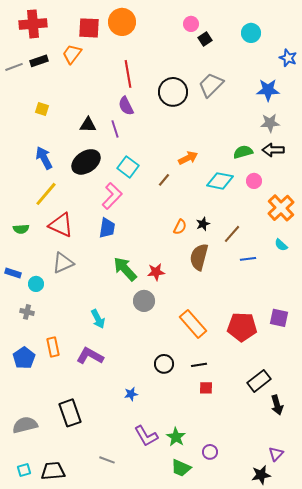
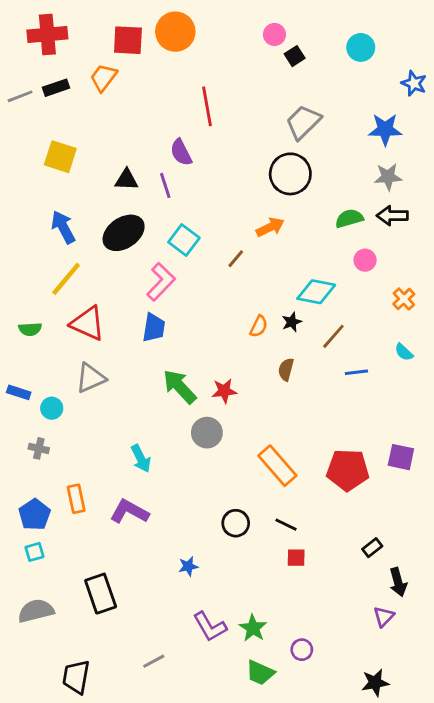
red line: (128, 74) -> (207, 106), moved
black circle: (173, 92) -> (290, 174), moved
yellow square: (42, 109) -> (60, 157), size x1.6
cyan diamond: (220, 181) -> (316, 292), moved
orange cross: (281, 208) -> (404, 299), size x0.6
brown semicircle: (199, 257) -> (286, 369), size x0.6
black line: (199, 365) -> (286, 525), turned 35
black rectangle: (259, 381) -> (372, 548), size x0.6
purple triangle: (276, 454) -> (384, 617), moved
gray line: (107, 460) -> (154, 661), turned -49
cyan square: (24, 470) -> (34, 552), moved
black trapezoid: (53, 471) -> (76, 677), turned -75

